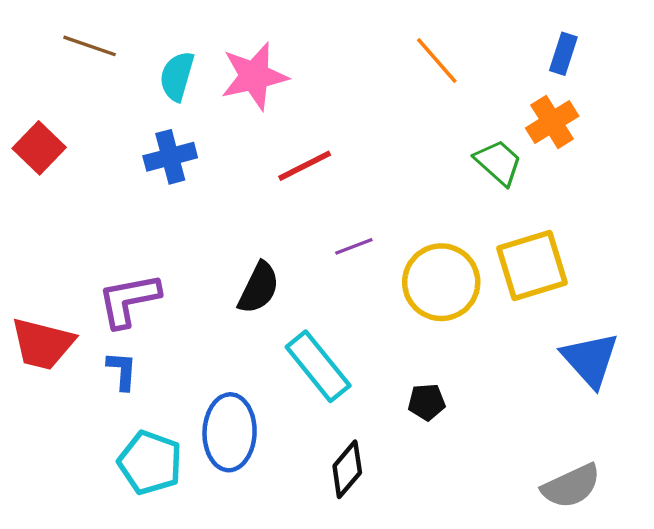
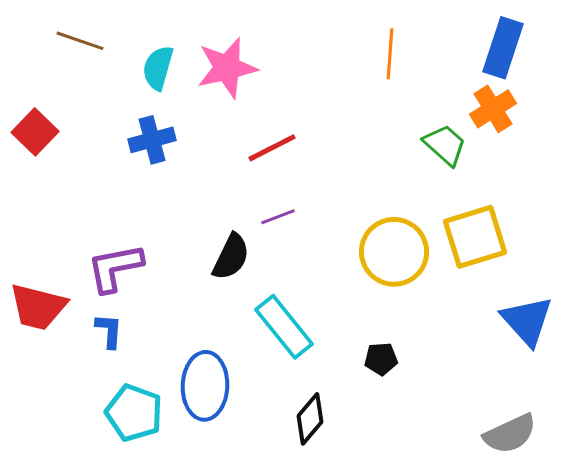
blue rectangle: (563, 54) -> (503, 48), size x1.6
orange line: (437, 60) -> (390, 54), turned 45
purple line: (354, 246) -> (278, 217), moved

